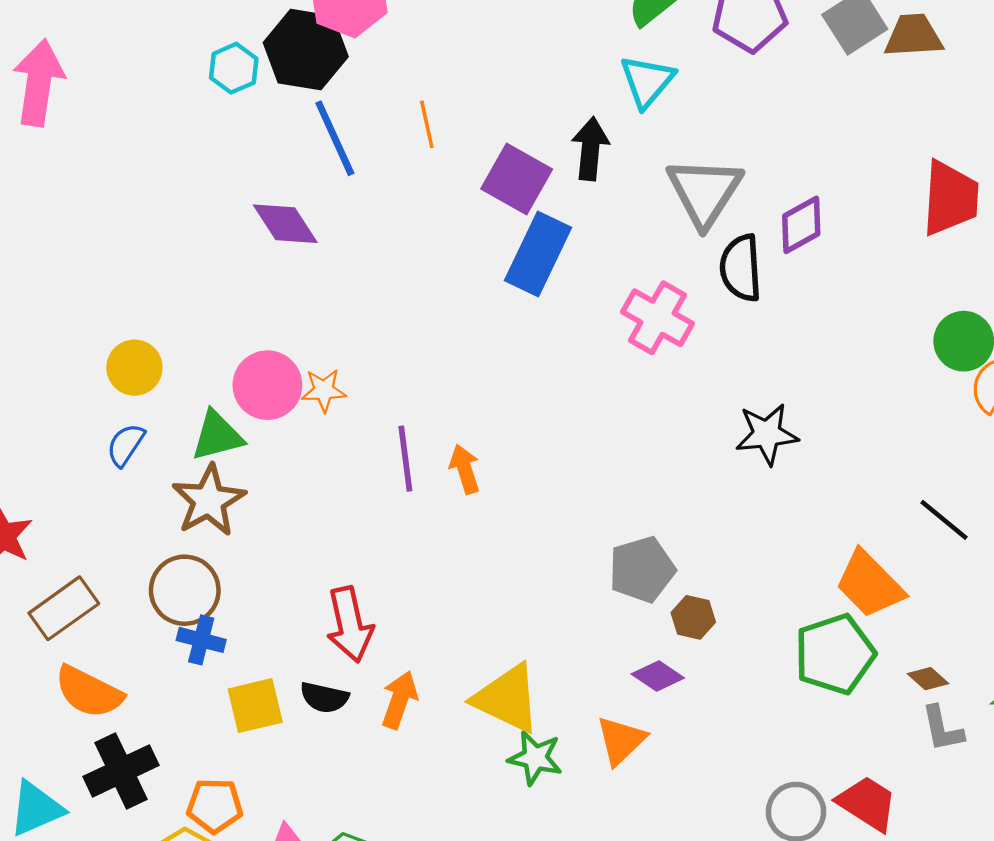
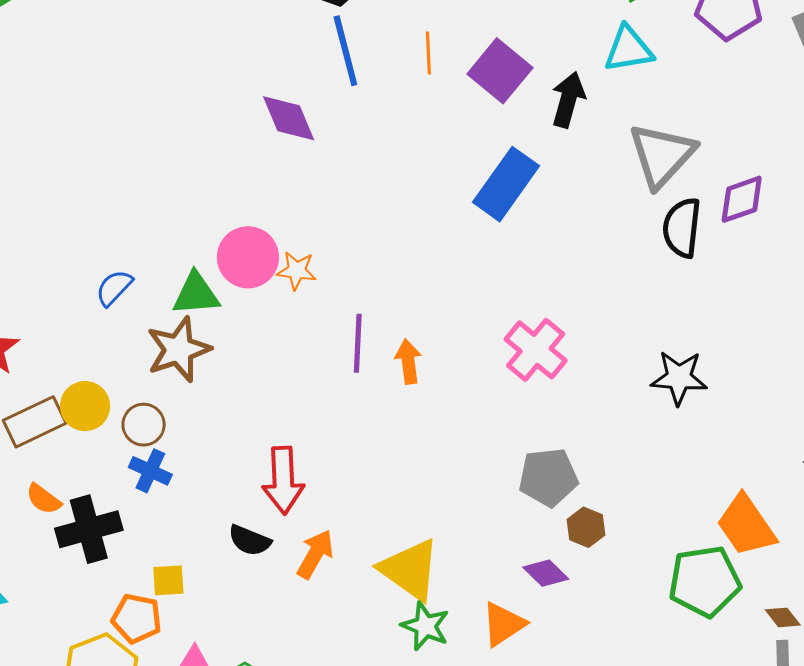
cyan triangle: (647, 81) -> (629, 49), turned 30
purple square: (517, 179) -> (500, 71), moved
pink cross: (658, 318) -> (536, 350), moved
yellow circle: (134, 368) -> (85, 406), moved
brown circle: (185, 590) -> (144, 425), size x0.7
orange semicircle: (89, 692) -> (44, 499), size x0.6
yellow square: (255, 706) -> (168, 580), moved, size x0.7
black cross: (121, 771) -> (89, 529), moved

